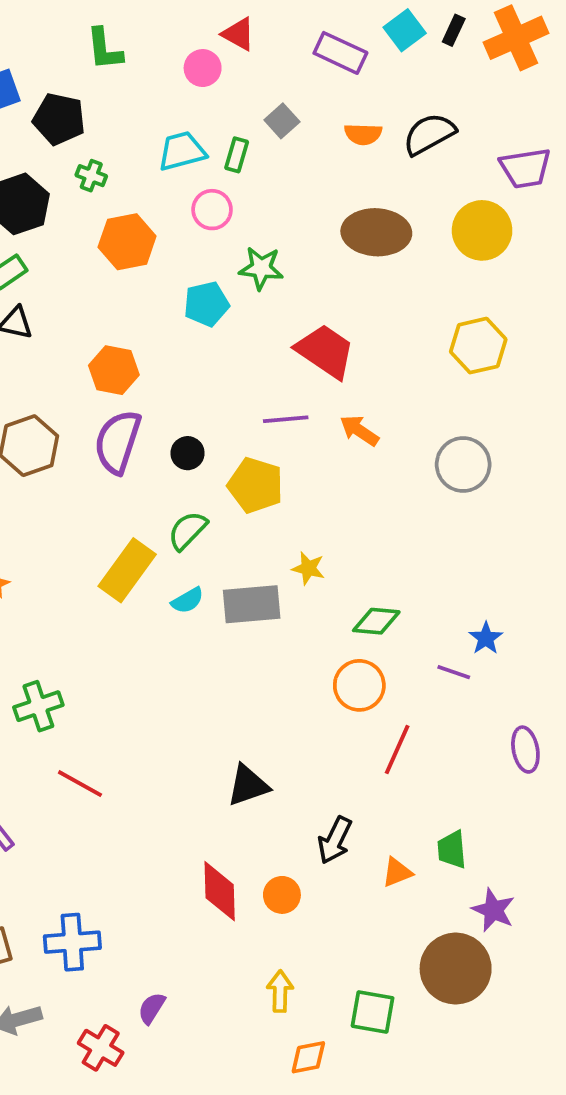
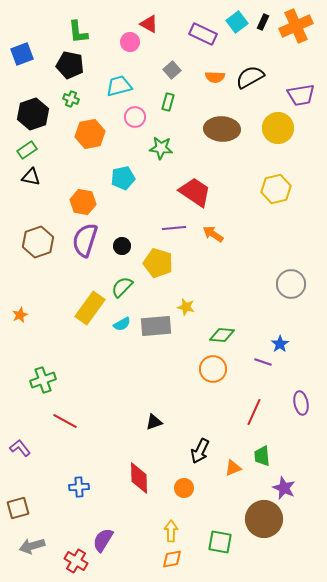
black pentagon: (59, 119) -> (70, 65), moved
green rectangle: (237, 155) -> (168, 102), moved
cyan pentagon: (206, 304) -> (123, 178), moved
gray circle: (463, 464) -> (291, 284), moved
red line: (397, 750) -> (254, 412), moved
black triangle: (248, 785) -> (154, 422), size x0.7
orange circle: (282, 895) -> (184, 488), moved
blue cross: (72, 942) -> (79, 487), moved, size x0.7
purple semicircle: (152, 1008) -> (103, 540), size x1.4
orange diamond: (308, 1057) -> (172, 559), moved

